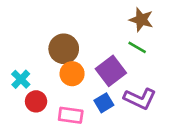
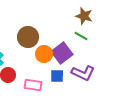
orange circle: (72, 74) -> (44, 54), moved
blue square: (104, 103) -> (57, 76), turned 32

